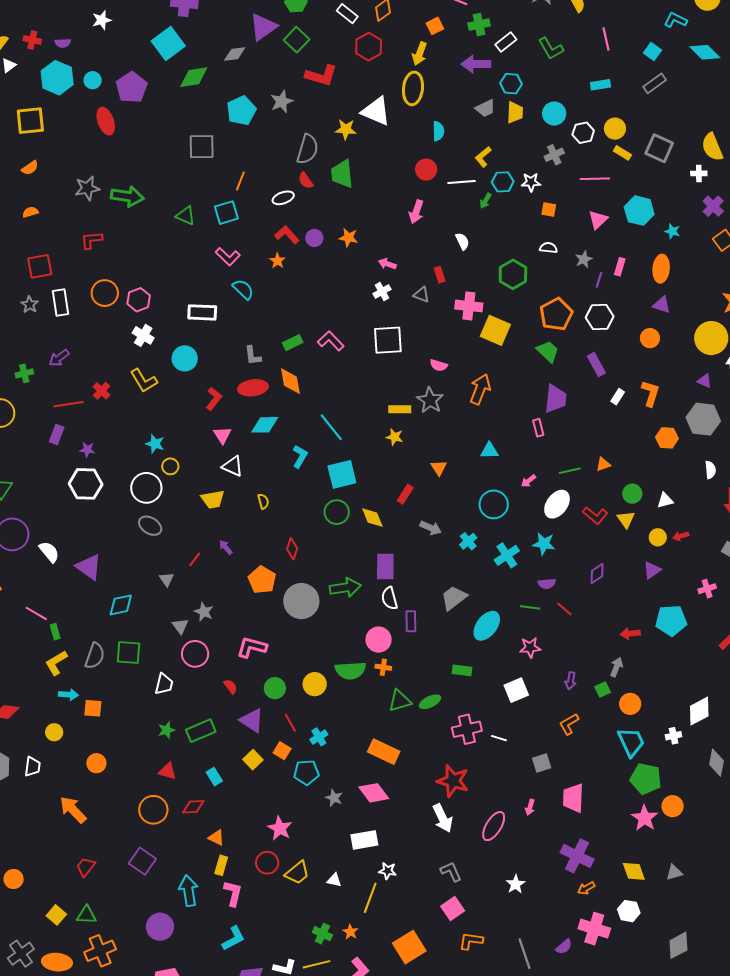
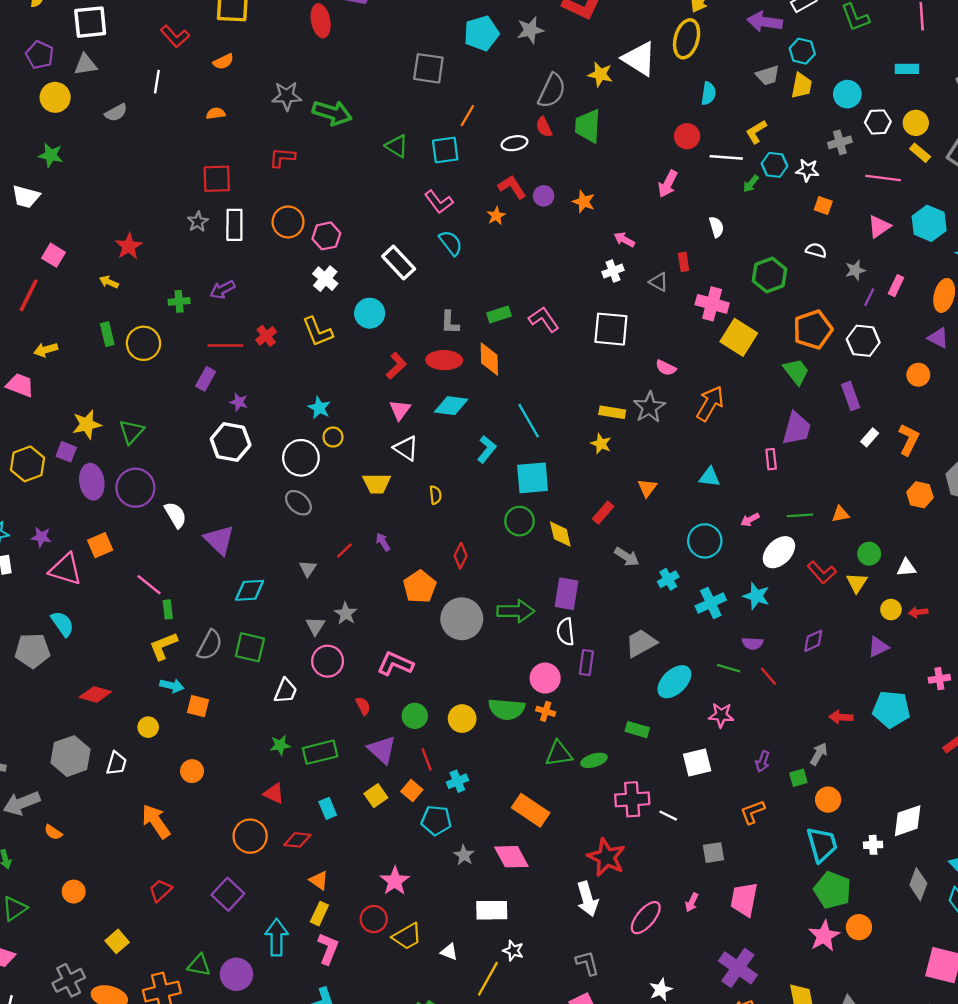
white rectangle: (202, 312) -> (399, 263), turned 36
green triangle: (86, 915) -> (199, 965), moved

